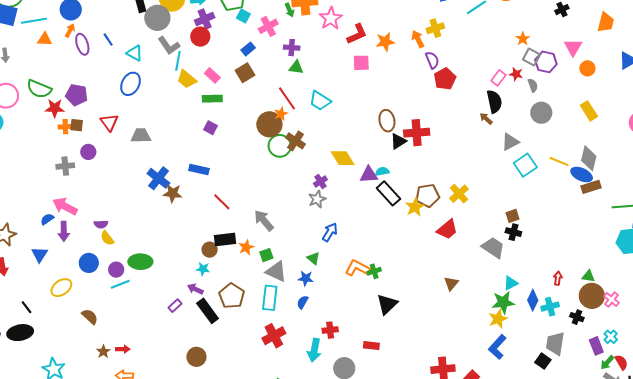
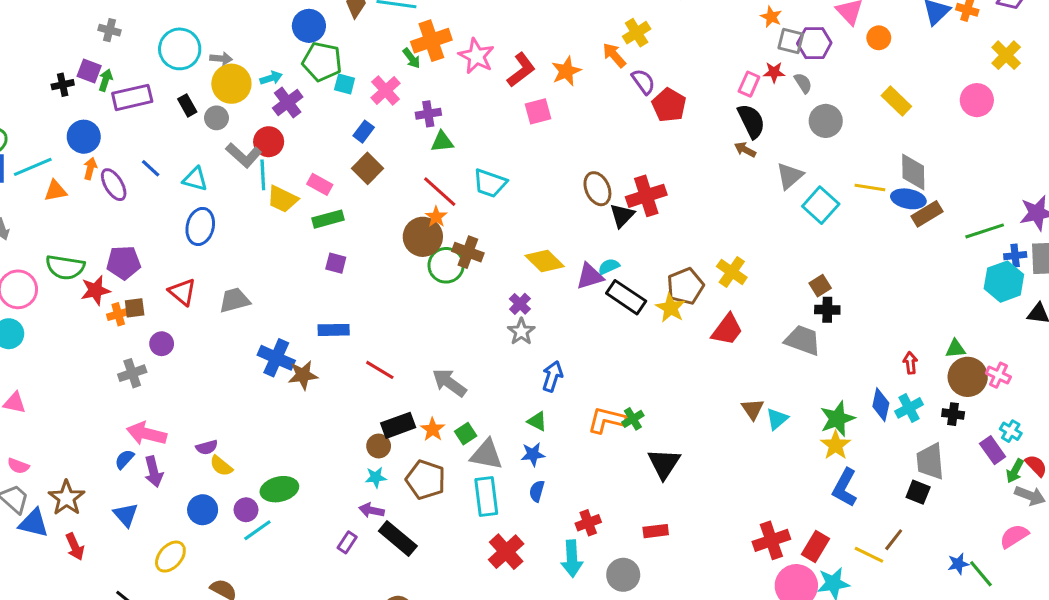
gray circle: (157, 18) -> (216, 118), size x0.6
red circle: (200, 37) -> (269, 142), moved
cyan triangle: (511, 283) -> (777, 419), moved
brown pentagon: (232, 296) -> (426, 480), moved

